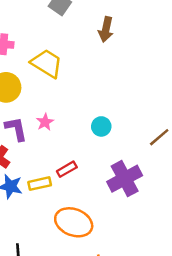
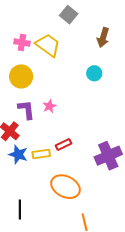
yellow trapezoid: (47, 63) -> (48, 45), moved
cyan circle: (101, 126) -> (94, 73), moved

